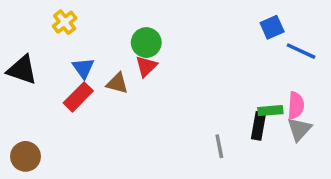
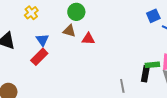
green circle: (146, 43) -> (76, 12), moved
red triangle: (146, 66) -> (88, 39), moved, turned 48
brown triangle: (117, 83) -> (69, 31), moved

